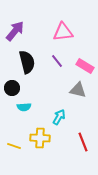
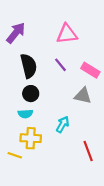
black circle: (12, 88) -> (31, 94), moved
yellow cross: (40, 138) -> (31, 138), moved

